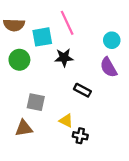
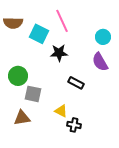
cyan square: (42, 37) -> (39, 34), turned 36
green circle: (19, 60) -> (18, 76), moved

